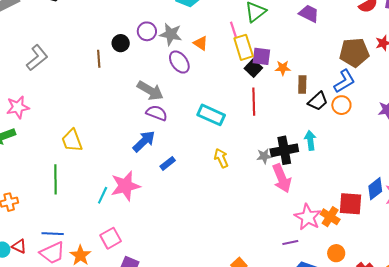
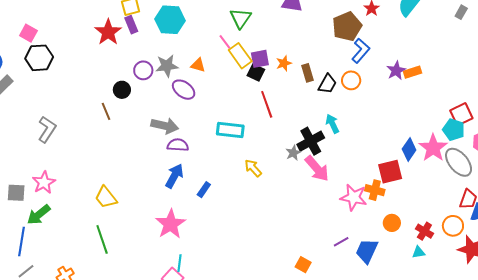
blue L-shape: (344, 81) -> (361, 51), moved
cyan line: (103, 195) -> (179, 263), moved
purple line: (290, 243) -> (341, 242), moved

